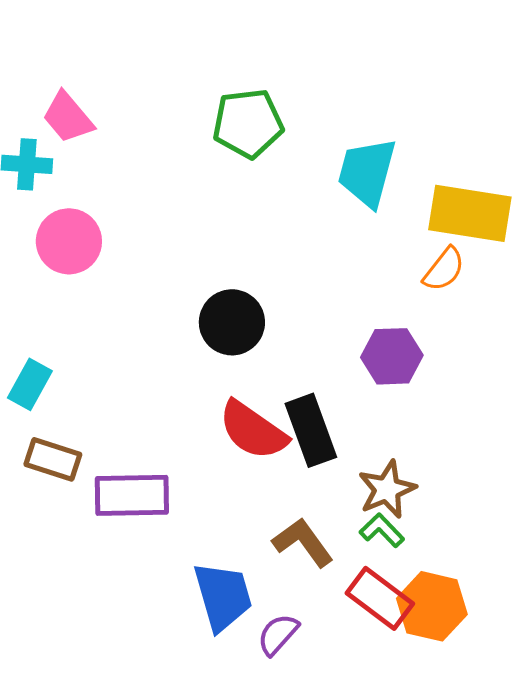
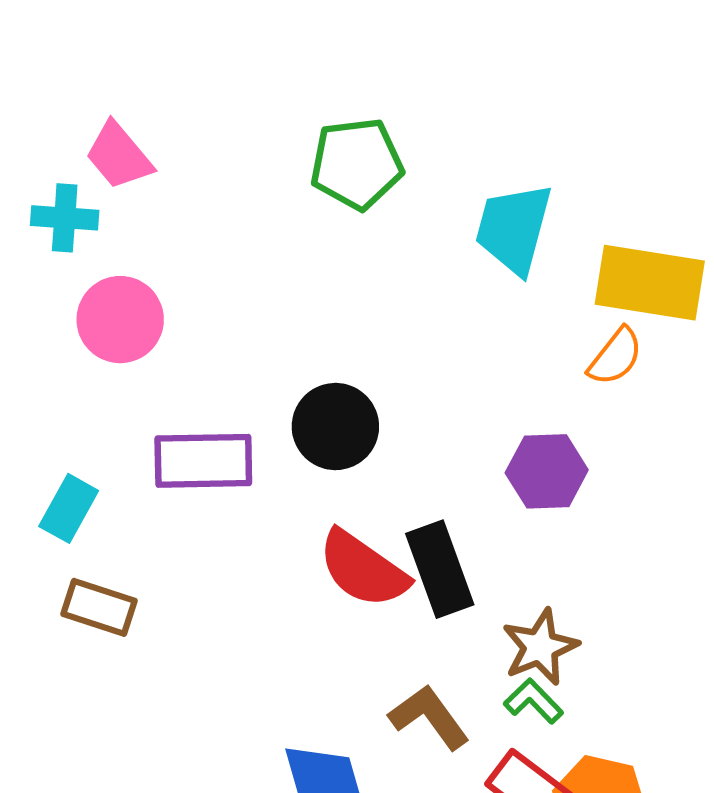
purple rectangle: (132, 495) -> (203, 461), moved

